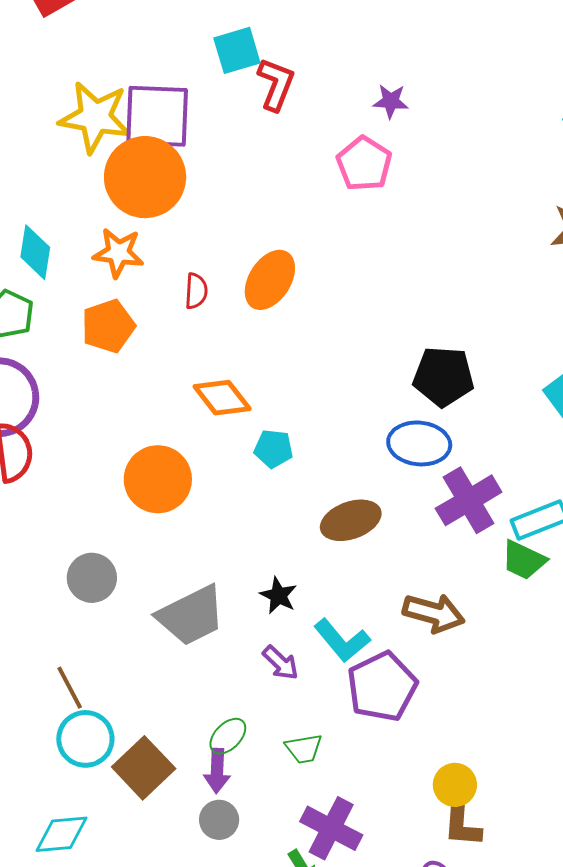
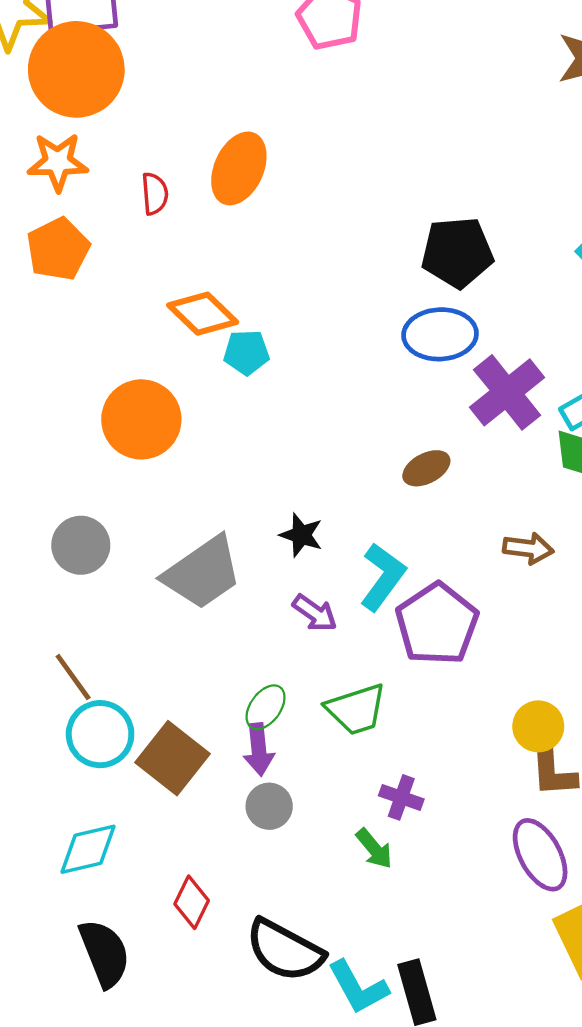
cyan pentagon: (273, 449) -> (246, 352), moved
brown ellipse: (351, 520) -> (426, 468), moved, size x0.7
brown arrow: (434, 613) -> (528, 548), moved, size x0.7
cyan L-shape: (342, 640) -> (383, 577), turned -96
green trapezoid: (304, 749) -> (356, 709), size x1.4
purple cross: (331, 828) -> (401, 797), size x0.6

